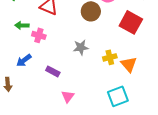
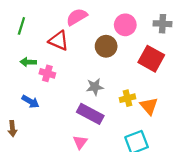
blue arrow: (24, 60) -> (30, 102), turned -112
purple rectangle: (53, 71) -> (90, 114), moved, size x1.6

